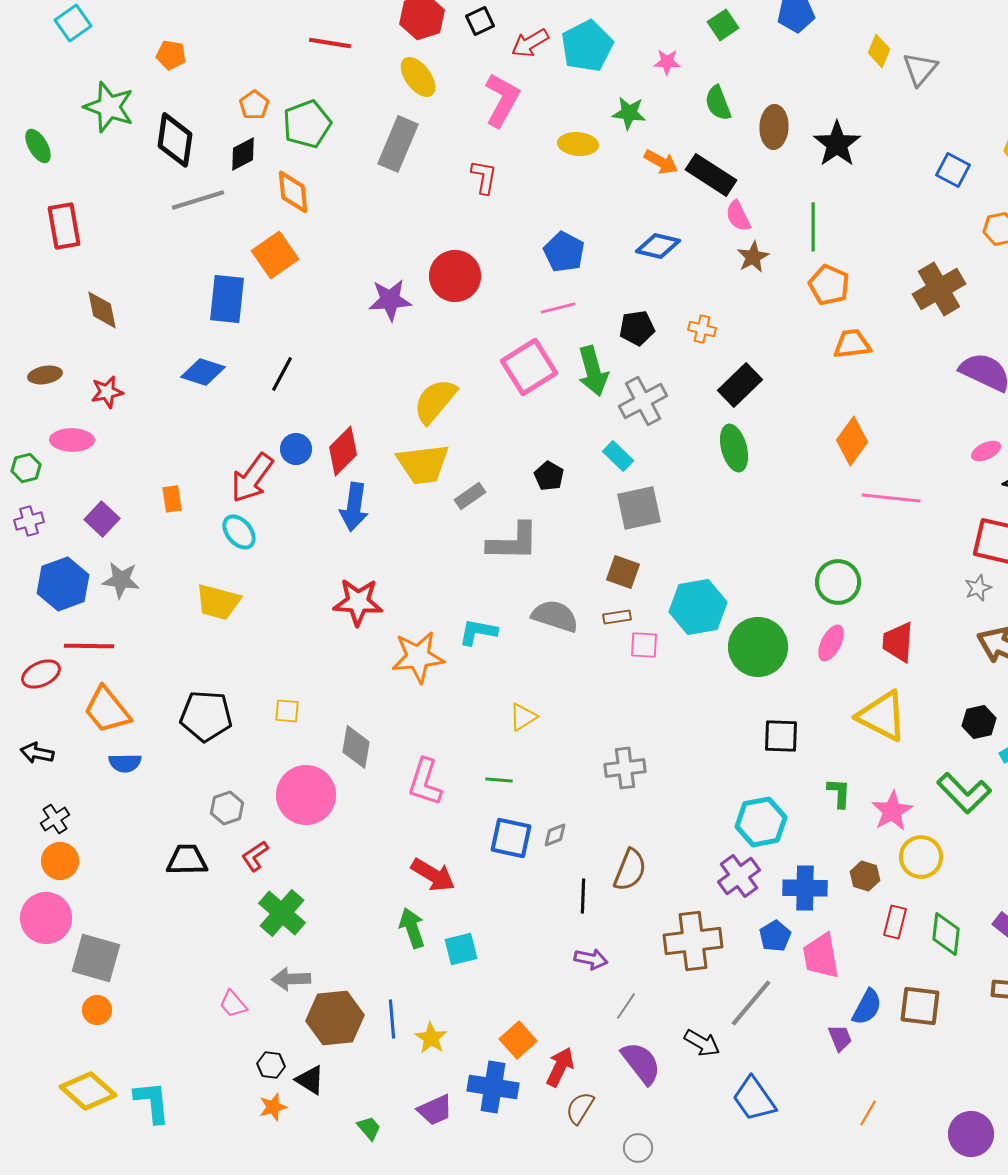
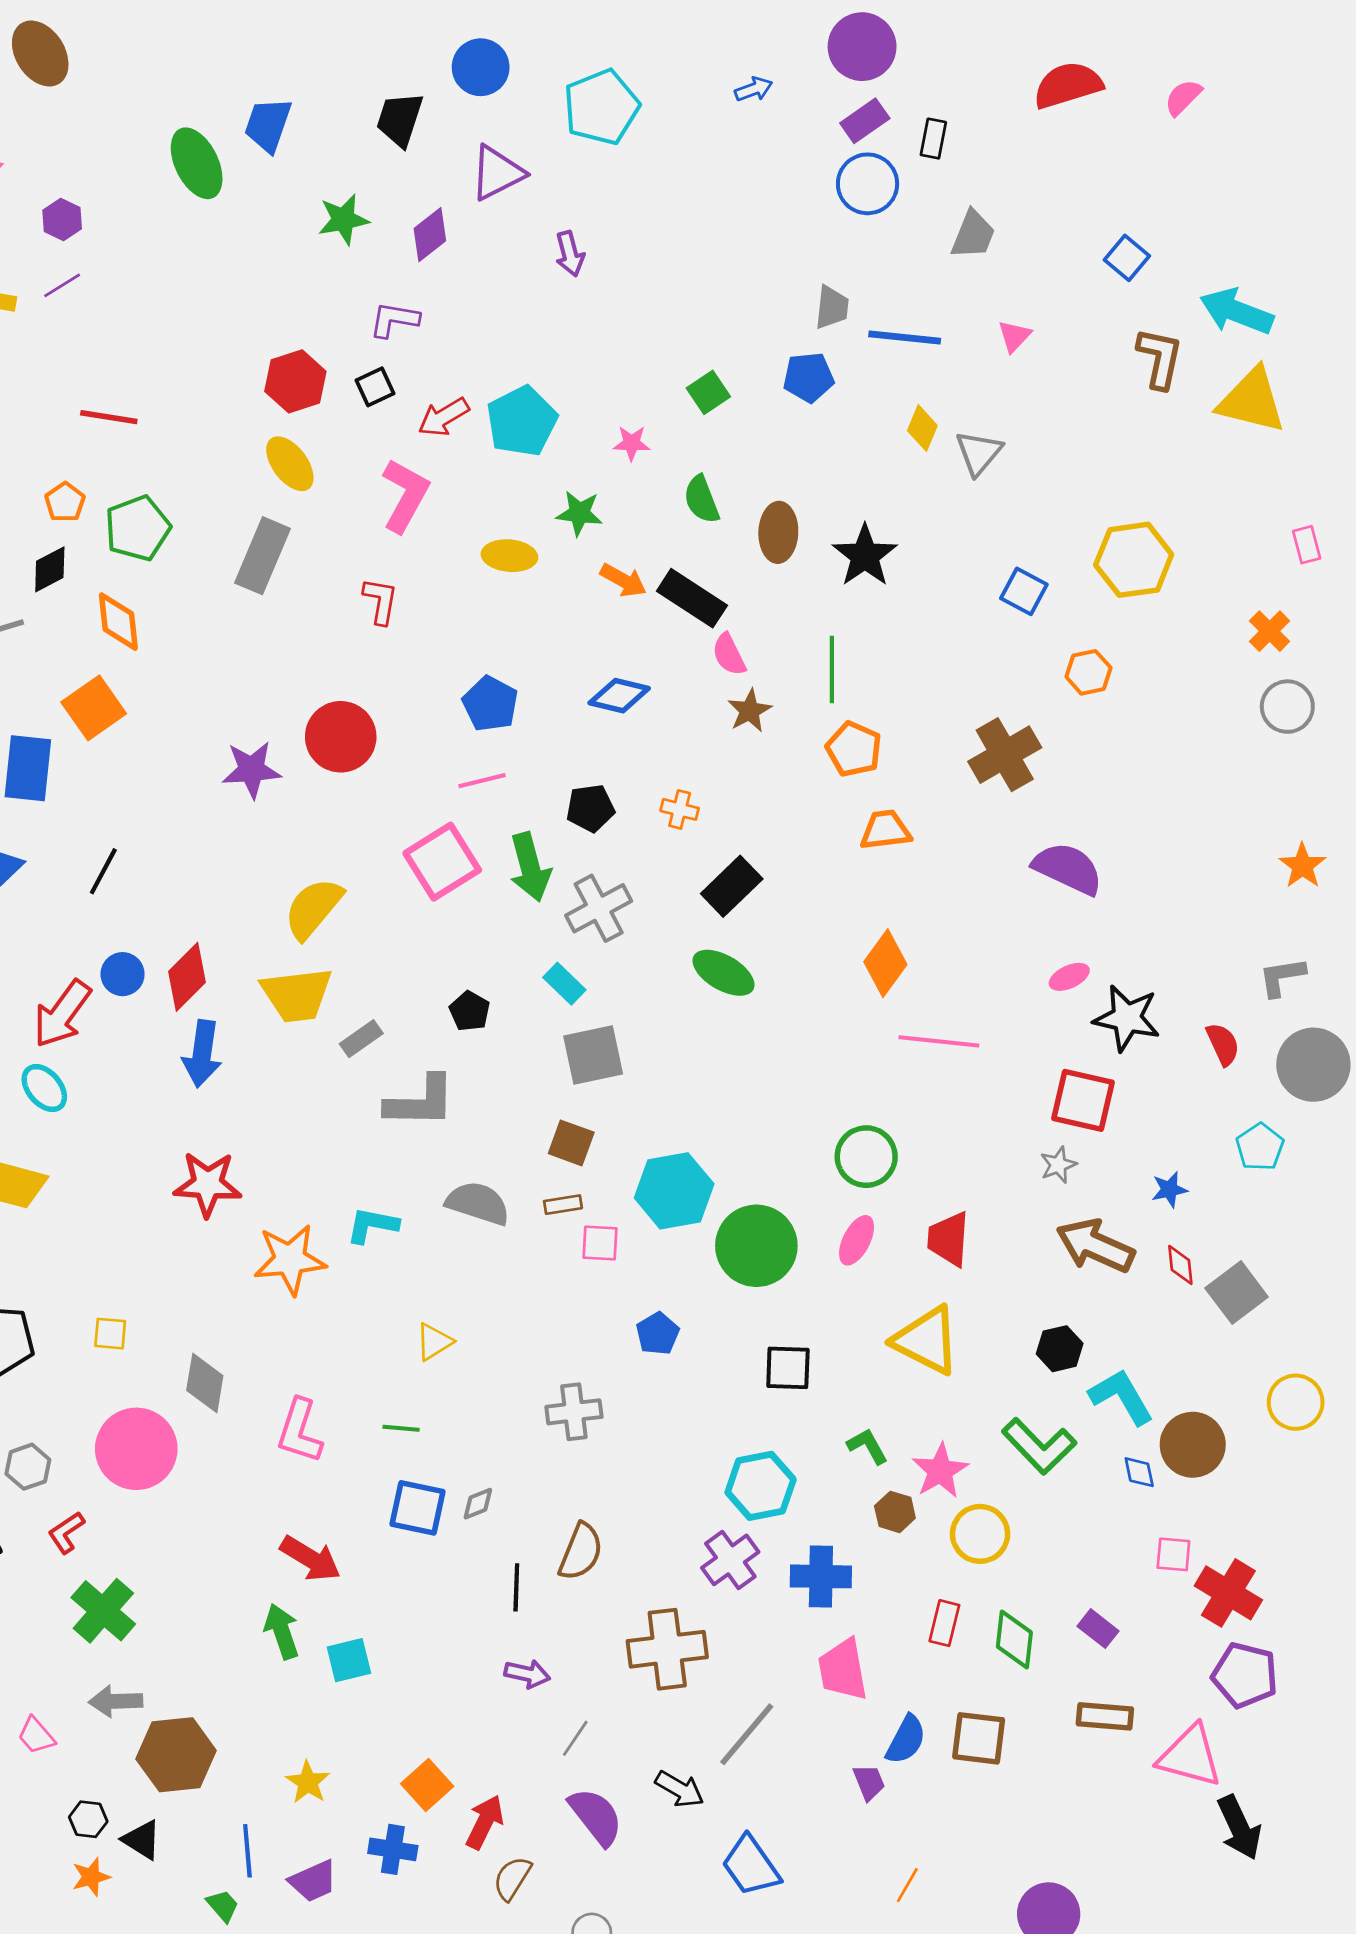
red line: (330, 43) -> (109, 417), moved
green ellipse: (734, 448) -> (723, 973), turned -45
green L-shape: (839, 793) -> (868, 1446), turned -32
brown hexagon: (865, 876) -> (895, 1512), moved
blue pentagon: (775, 936) -> (658, 1334), moved
blue line: (392, 1019) -> (247, 1851), moved
blue cross: (493, 1087) -> (393, 1849), size x0.7

